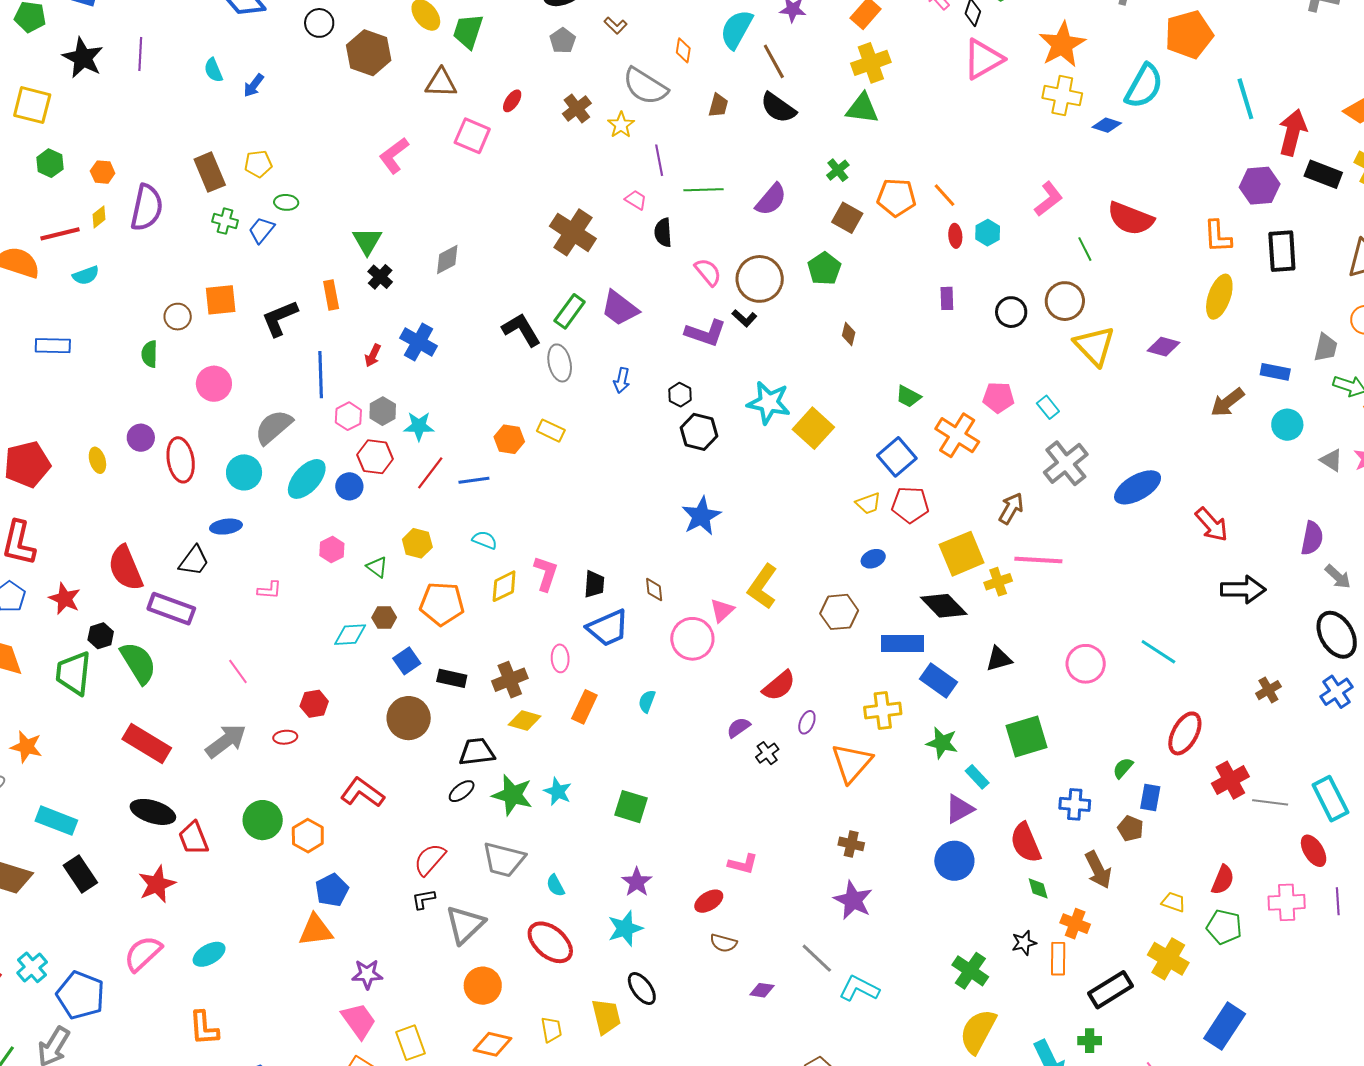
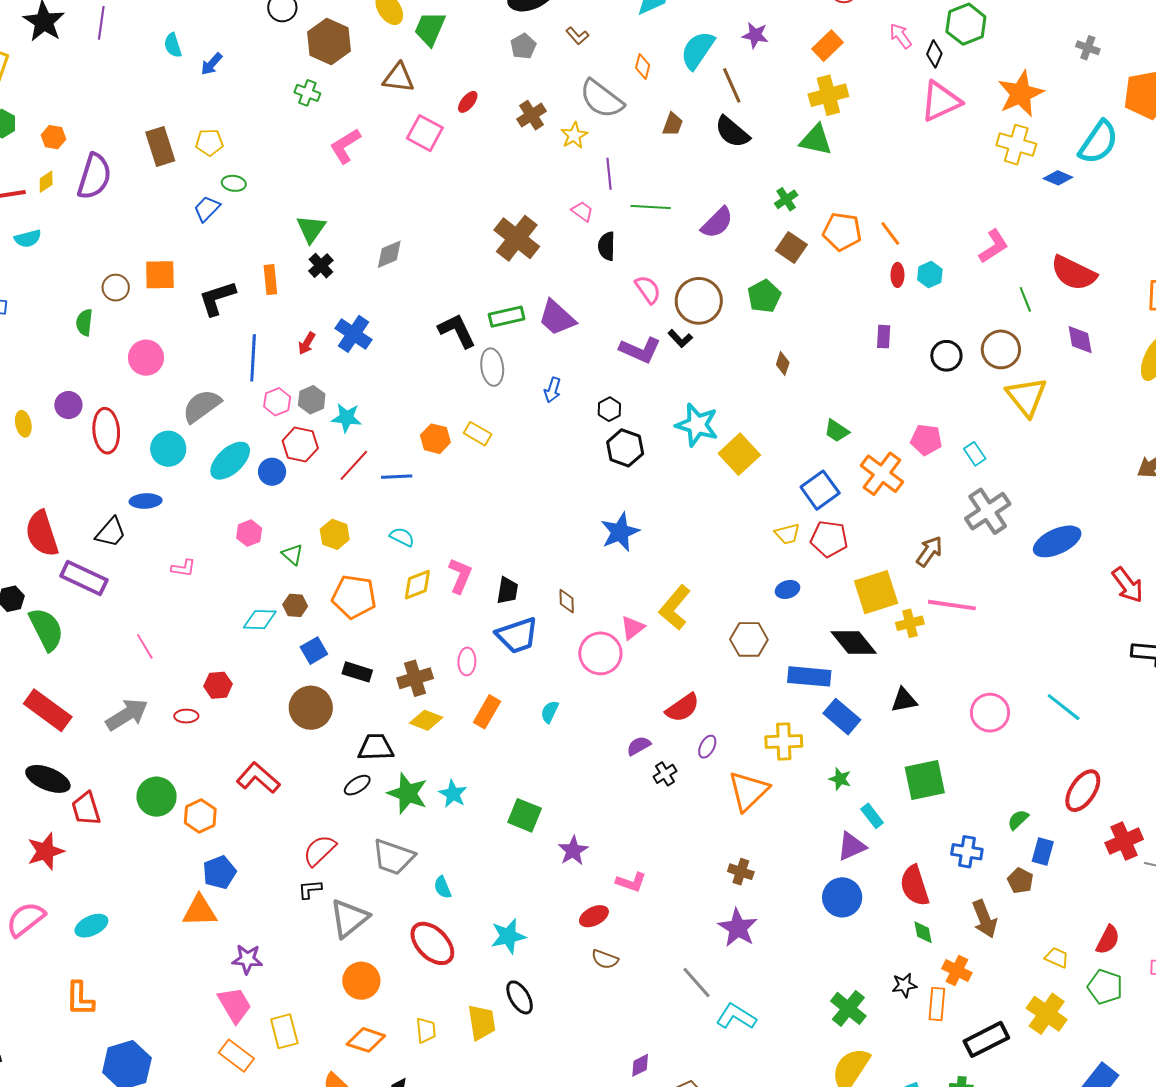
green cross: (225, 221) -> (307, 93), moved
green rectangle: (570, 311) -> (507, 317), turned 36
purple diamond: (1163, 347) -> (1080, 340), moved, turned 60
green star: (942, 743) -> (840, 779), size x0.7
purple star: (637, 882) -> (573, 851), moved
purple diamond: (762, 990) -> (640, 1065), moved, turned -40

